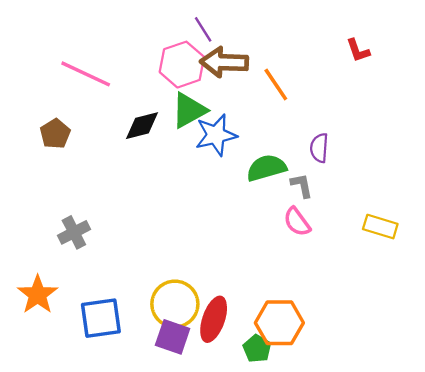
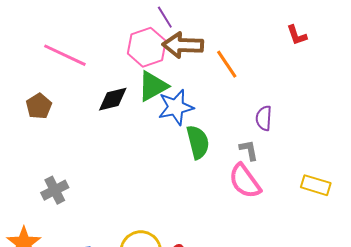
green semicircle: (266, 168) -> (198, 142), moved, turned 92
pink semicircle: (297, 222) -> (245, 181), size x1.4

